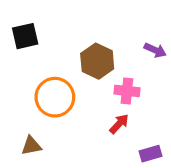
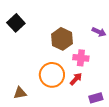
black square: (25, 36) -> (16, 23), turned -30
orange circle: (55, 97) -> (52, 75), moved

